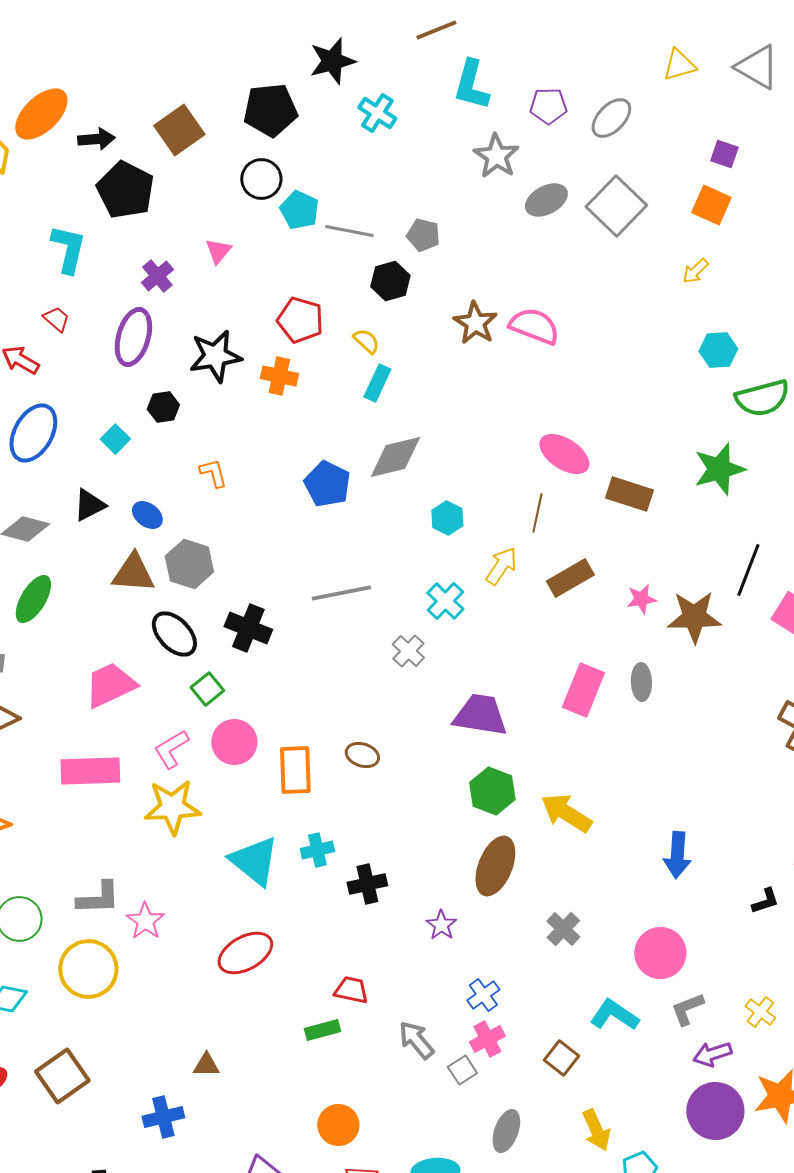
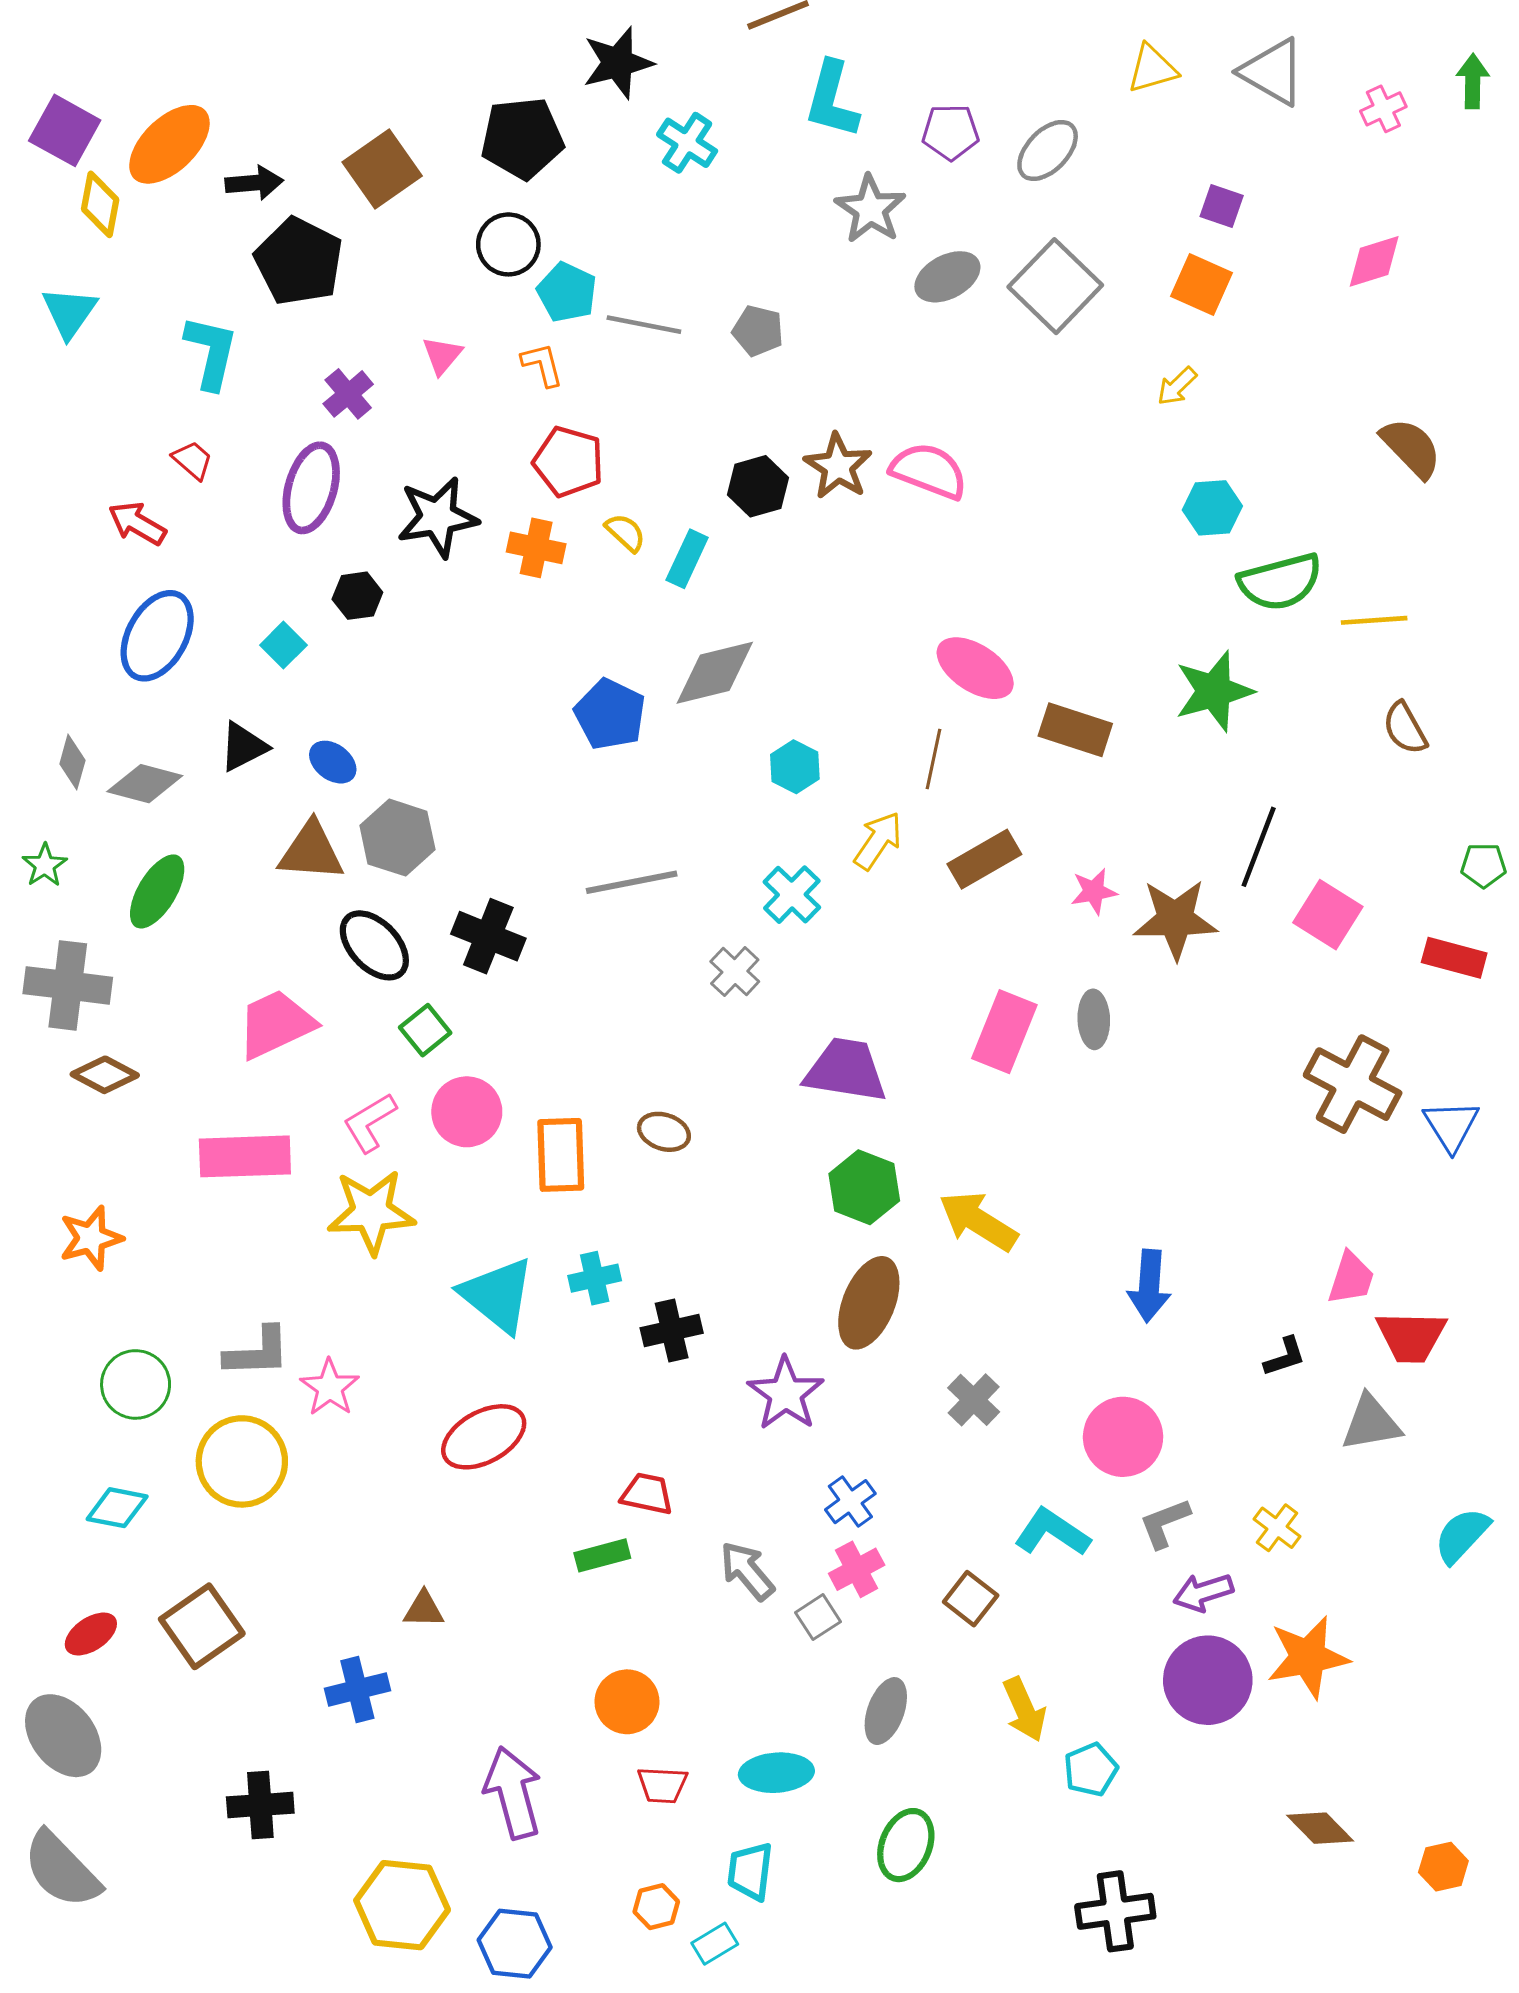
black hexagon: (390, 281) -> (758, 486), moved
yellow semicircle: (366, 341) -> (625, 533), moved
orange L-shape: (213, 473) -> (542, 365), moved
purple star: (441, 925) -> (786, 1394), size x1.6

